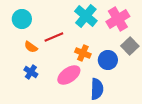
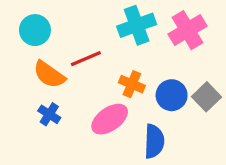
cyan cross: (86, 16) -> (137, 25), turned 30
gray square: (130, 46) -> (207, 97), moved
orange semicircle: (31, 47) -> (49, 75), size x1.5

